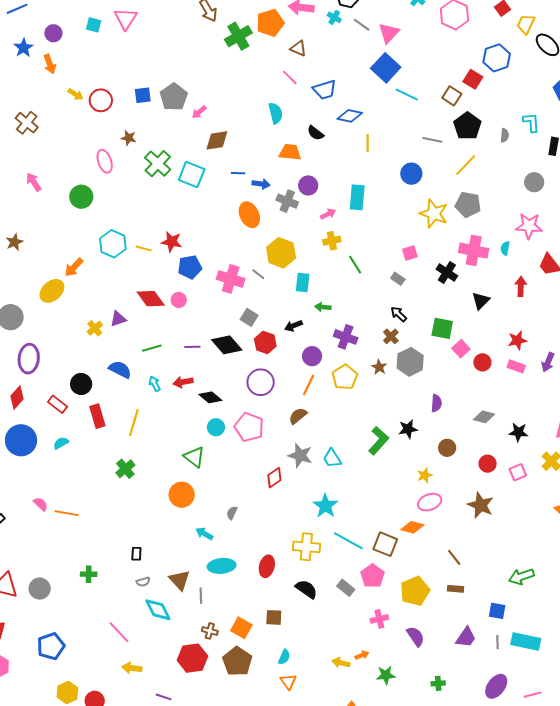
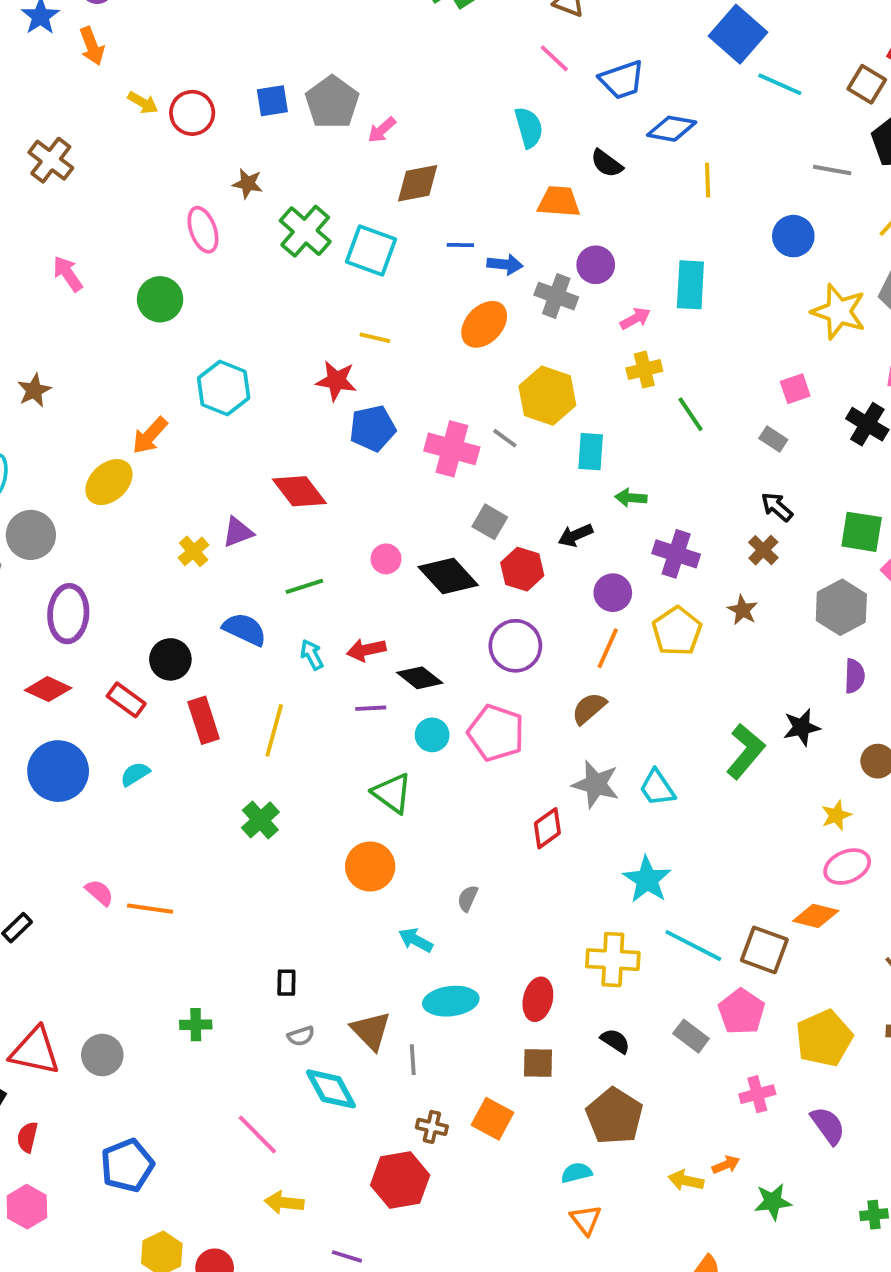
orange ellipse: (249, 215) -> (484, 324), turned 70
yellow line: (144, 248) -> (375, 338), moved
pink circle: (179, 300) -> (386, 559), moved
purple line: (192, 347) -> (371, 708), moved
gray hexagon: (410, 362) -> (841, 607), moved
red diamond: (17, 398) -> (48, 689), turned 75
black semicircle: (306, 589) -> (615, 1041), size x0.7
brown square: (274, 617) -> (538, 1063), moved
cyan semicircle: (284, 657) -> (576, 1173), turned -126
brown pentagon: (237, 661) -> (614, 1116), moved

